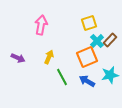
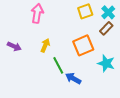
cyan cross: (97, 41) -> (108, 12), moved
cyan star: (110, 75) -> (106, 63), turned 30
blue arrow: (87, 81) -> (73, 78), moved

